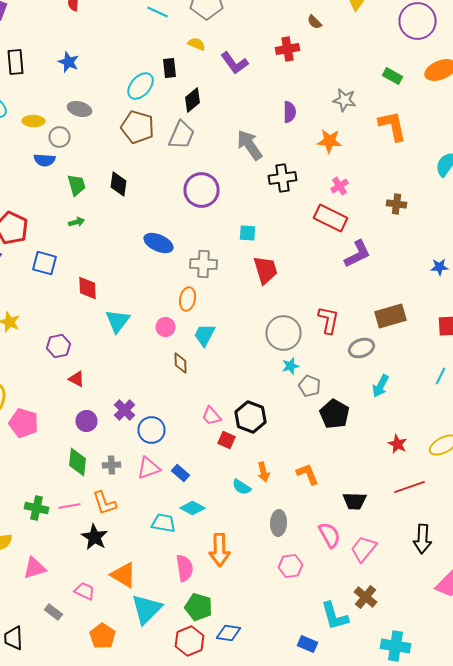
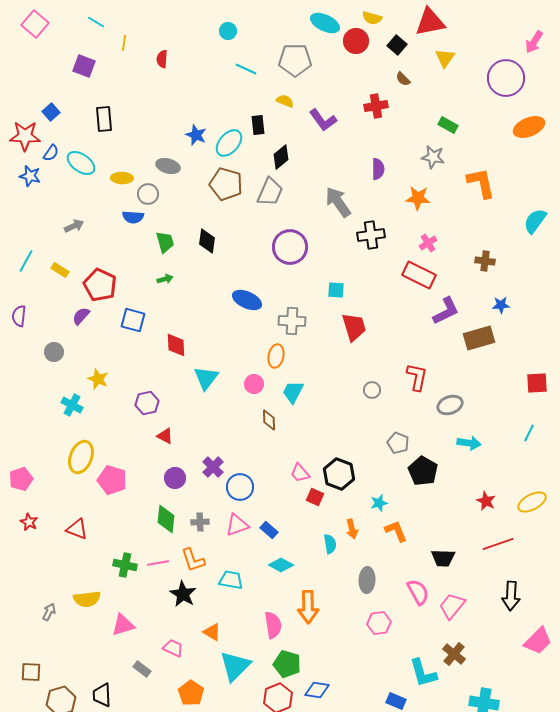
blue star: (68, 62) -> (196, 135), moved
green rectangle: (392, 76) -> (448, 125), moved
blue star: (440, 267) -> (501, 305), moved
brown rectangle: (390, 316) -> (479, 338), moved
gray circle: (284, 333) -> (372, 390), size x0.5
cyan star: (290, 366) -> (379, 503), moved
cyan arrow: (380, 386) -> (469, 443), turned -110
cyan semicircle: (242, 487) -> (330, 544), turned -132
cyan trapezoid: (164, 523) -> (231, 580), moved
orange triangle: (124, 575) -> (212, 632), size x0.7

